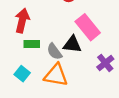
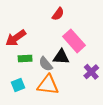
red arrow: (22, 21) -> (16, 38), turned -135
cyan square: (22, 74) -> (18, 85), turned 32

